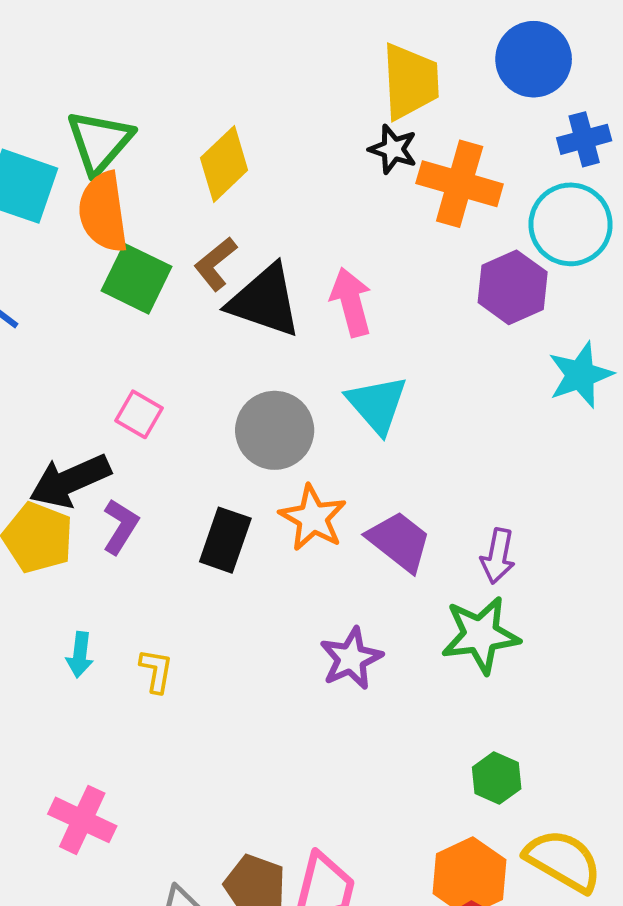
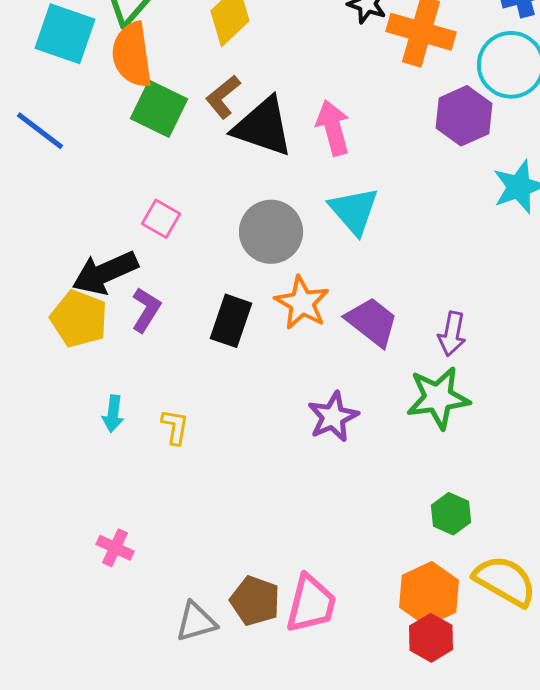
pink cross: (82, 820) -> (115, 548), size x0.7

